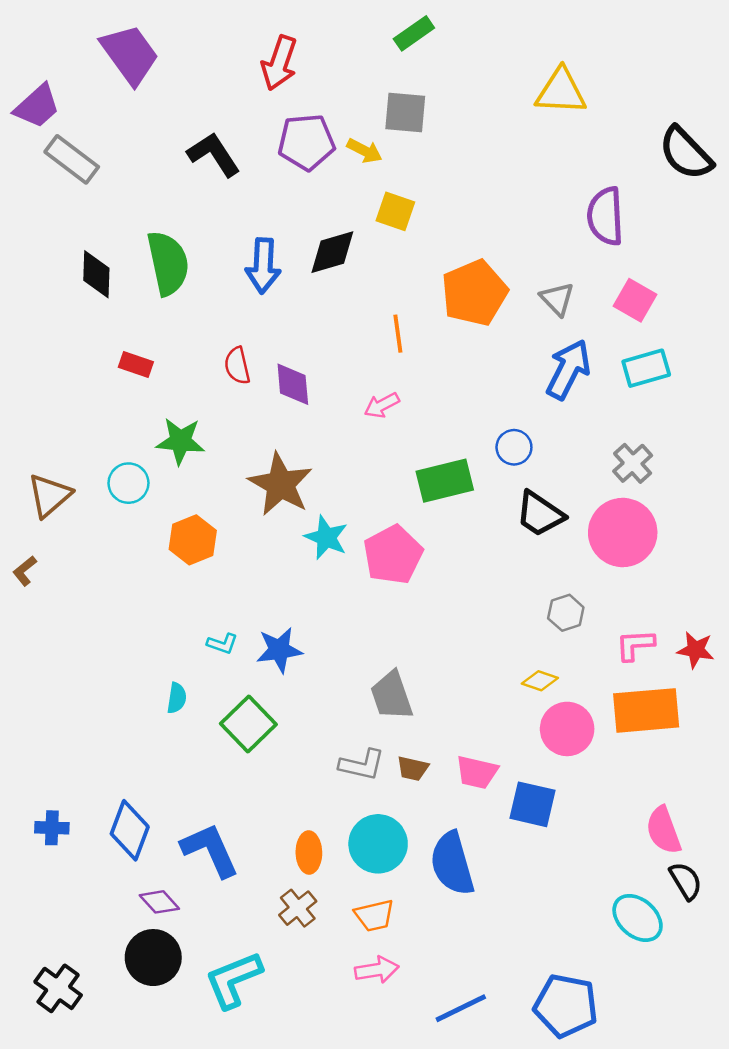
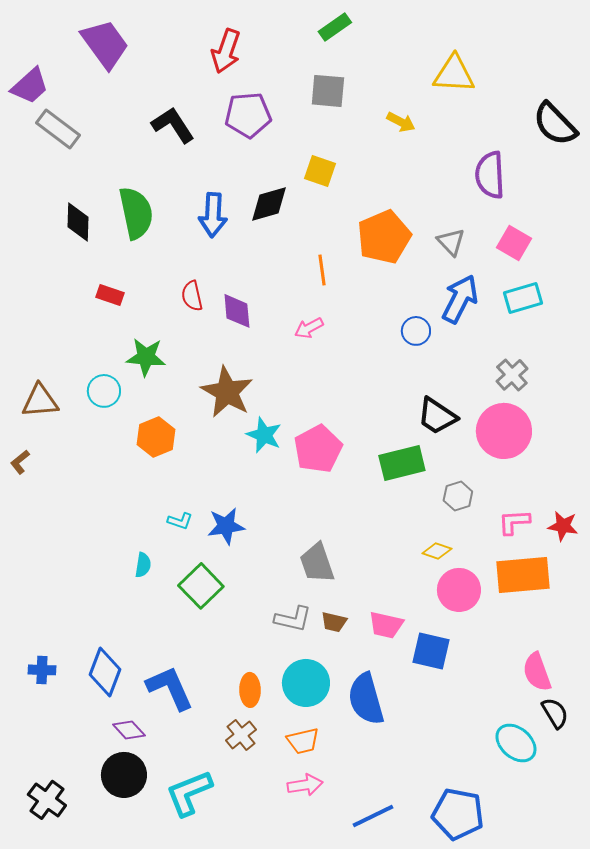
yellow arrow: (364, 151) -> (401, 122), moved
blue circle: (514, 447) -> (416, 331), moved
green rectangle: (445, 481) -> (402, 463), moved
brown triangle: (49, 495) -> (40, 401), turned 36

